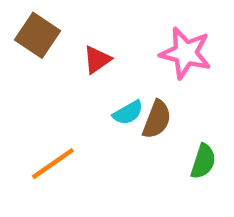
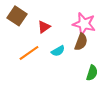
brown semicircle: (157, 119) -> (81, 42), moved
orange line: (53, 164) -> (29, 53), moved

